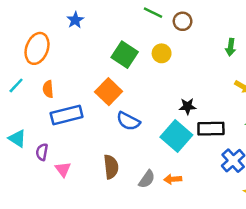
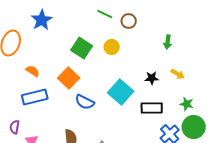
blue star: (75, 20) -> (42, 20), size x1.5
orange semicircle: (48, 89) -> (33, 71), moved, turned 128
black star: (187, 106) -> (152, 78), moved
cyan square: (176, 136) -> (121, 92), moved

